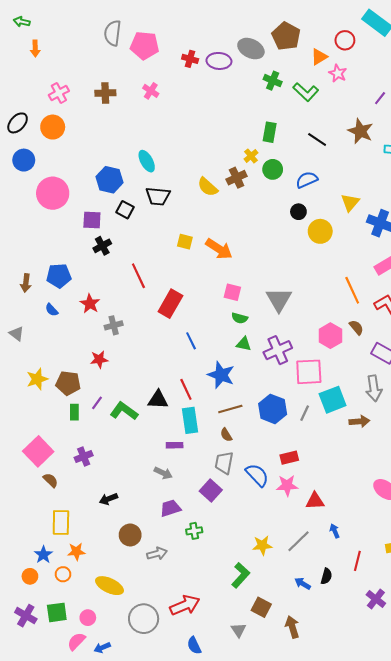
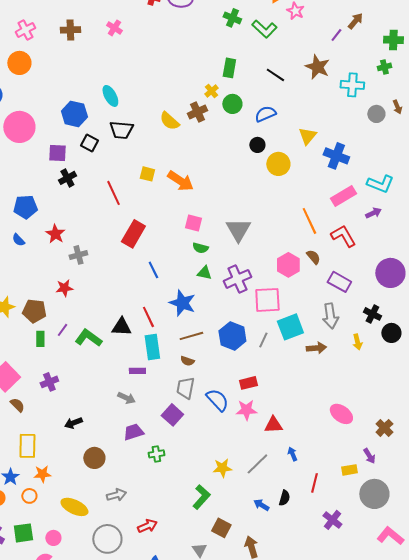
red line: (138, 276) -> (113, 193), moved
brown semicircle: (226, 435) -> (187, 361), turned -40
gray arrow: (157, 554) -> (116, 495), moved
red arrow: (185, 605) -> (147, 526), size x0.7

